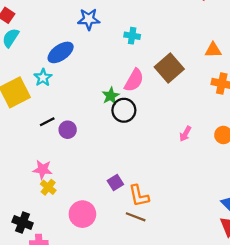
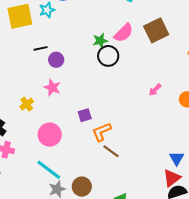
pink star: (43, 170) -> (52, 87), moved
orange L-shape: (139, 196) -> (102, 132), turned 65
brown line: (136, 217) -> (111, 151), moved

